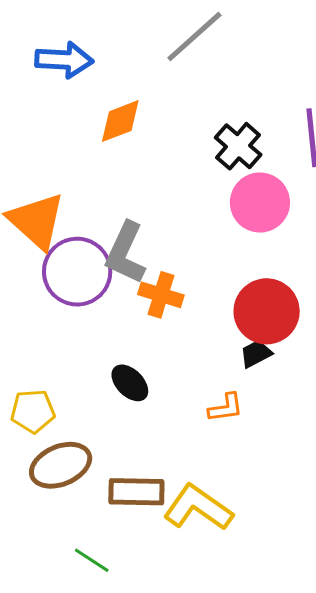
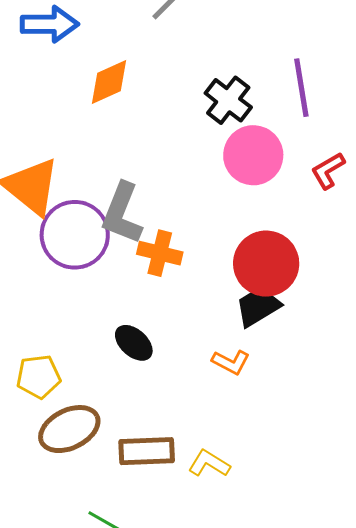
black trapezoid: (256, 354) -> (258, 306), size x1.4
orange L-shape: (226, 408) -> (231, 362), turned 39
yellow L-shape: (198, 508) -> (209, 464), size x0.6

